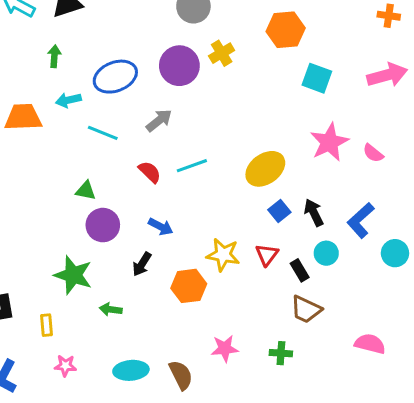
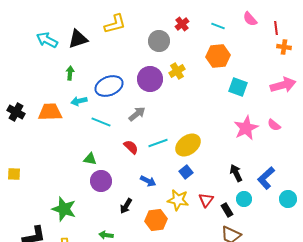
pink semicircle: (373, 153) -> (274, 125), moved
yellow ellipse: (265, 169) -> (188, 145), moved
blue square: (279, 211) -> (186, 172), moved
blue arrow: (161, 227) -> (148, 181), moved
green star: (73, 275) -> (64, 209), moved

